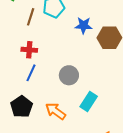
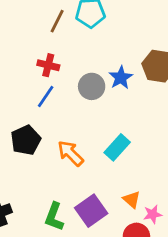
blue star: (84, 25) -> (121, 78), moved, turned 30
gray circle: (69, 75) -> (92, 86), moved

